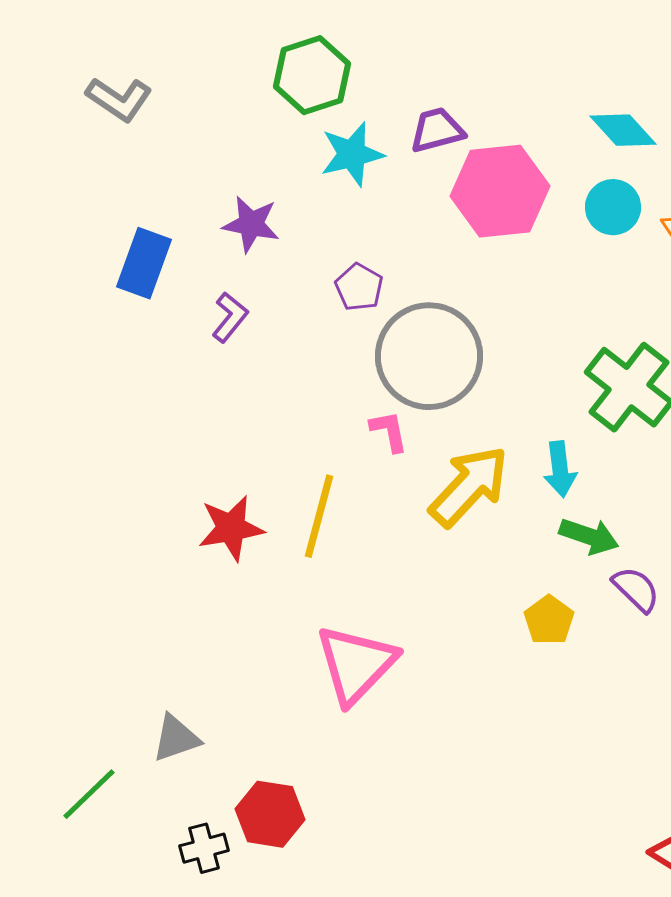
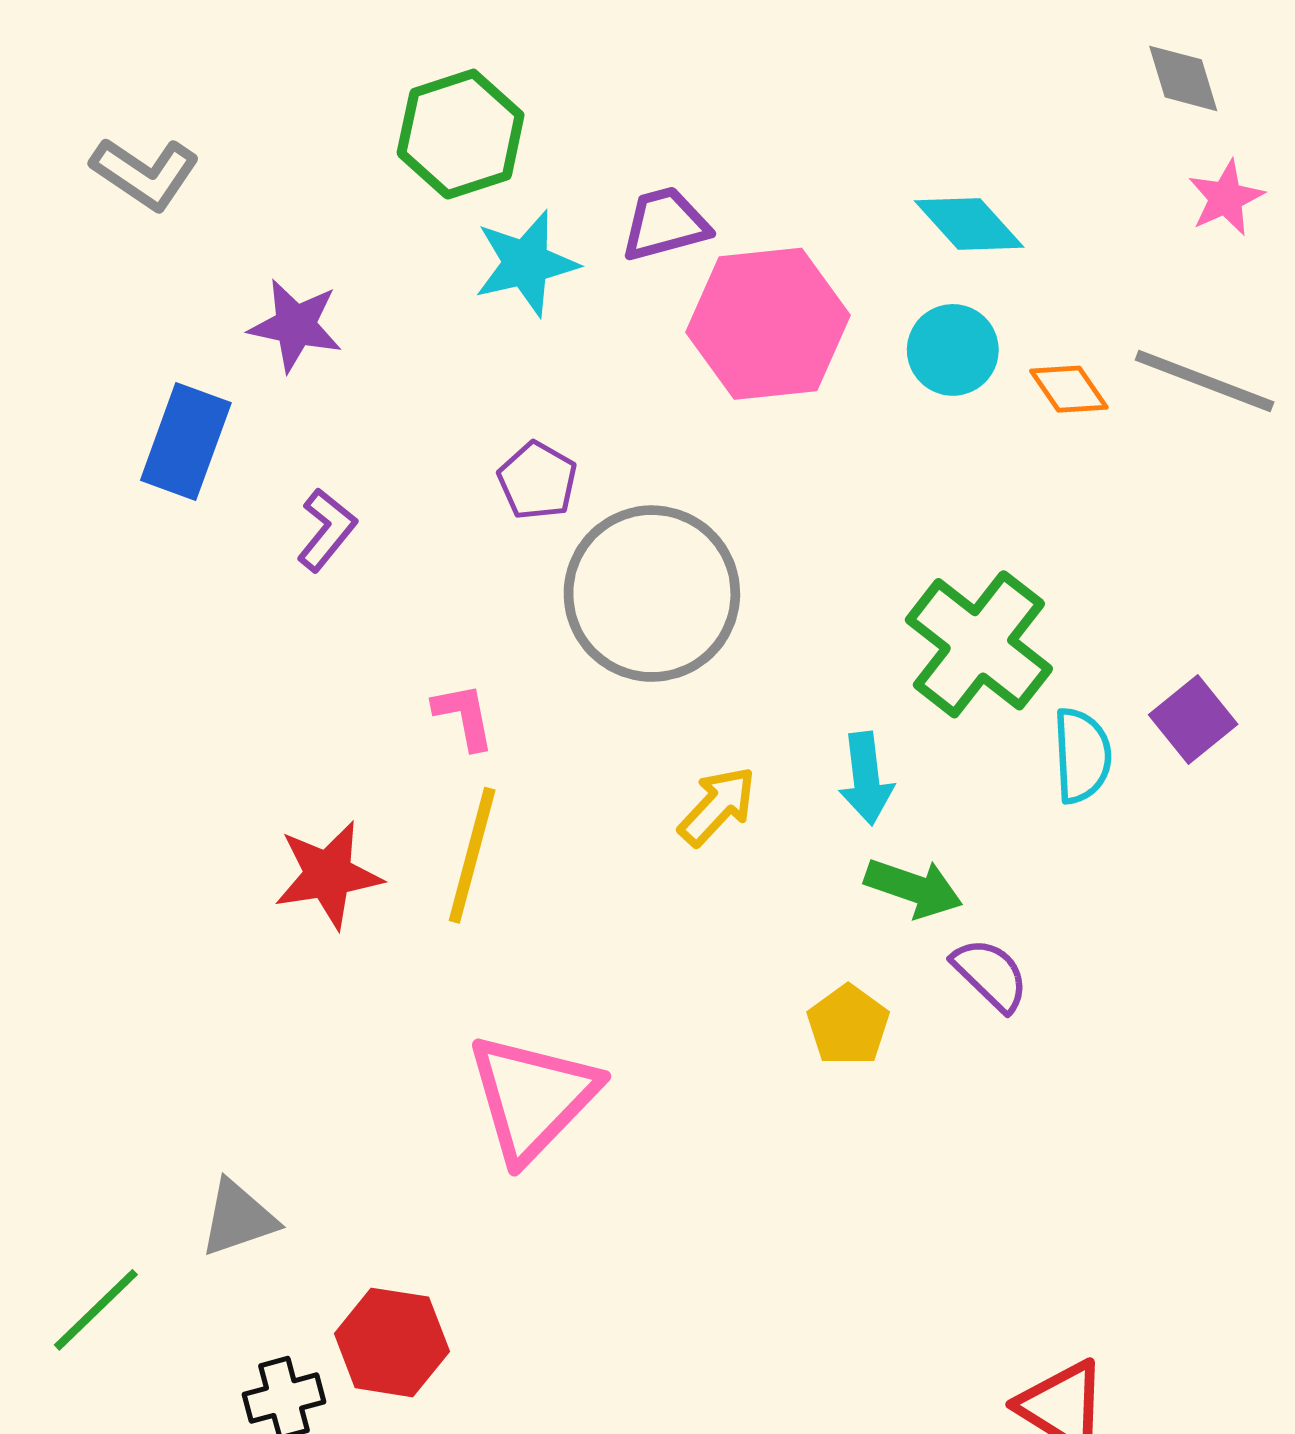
purple star: (251, 224) -> (295, 325), moved
pink L-shape: (389, 431) -> (464, 716), moved
yellow arrow: (469, 486) -> (717, 806), size x0.6

